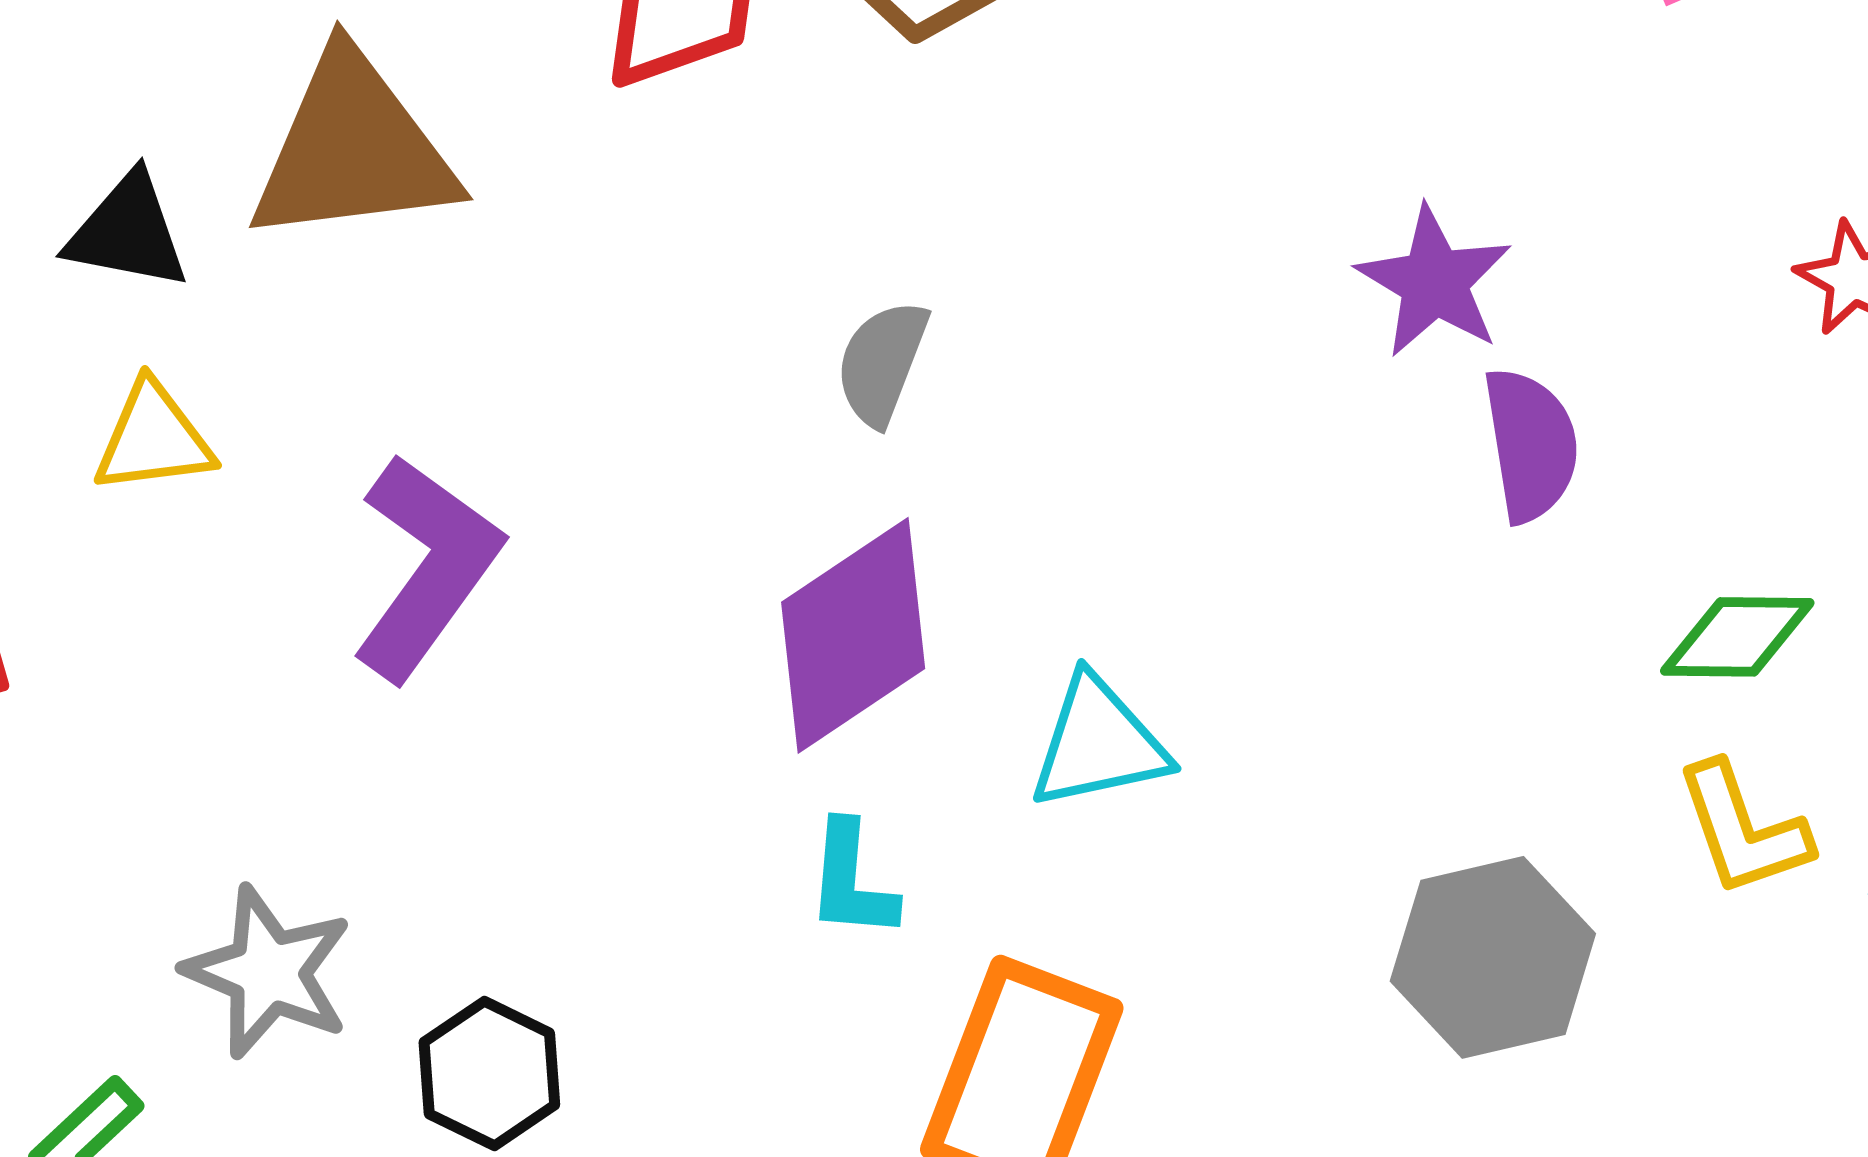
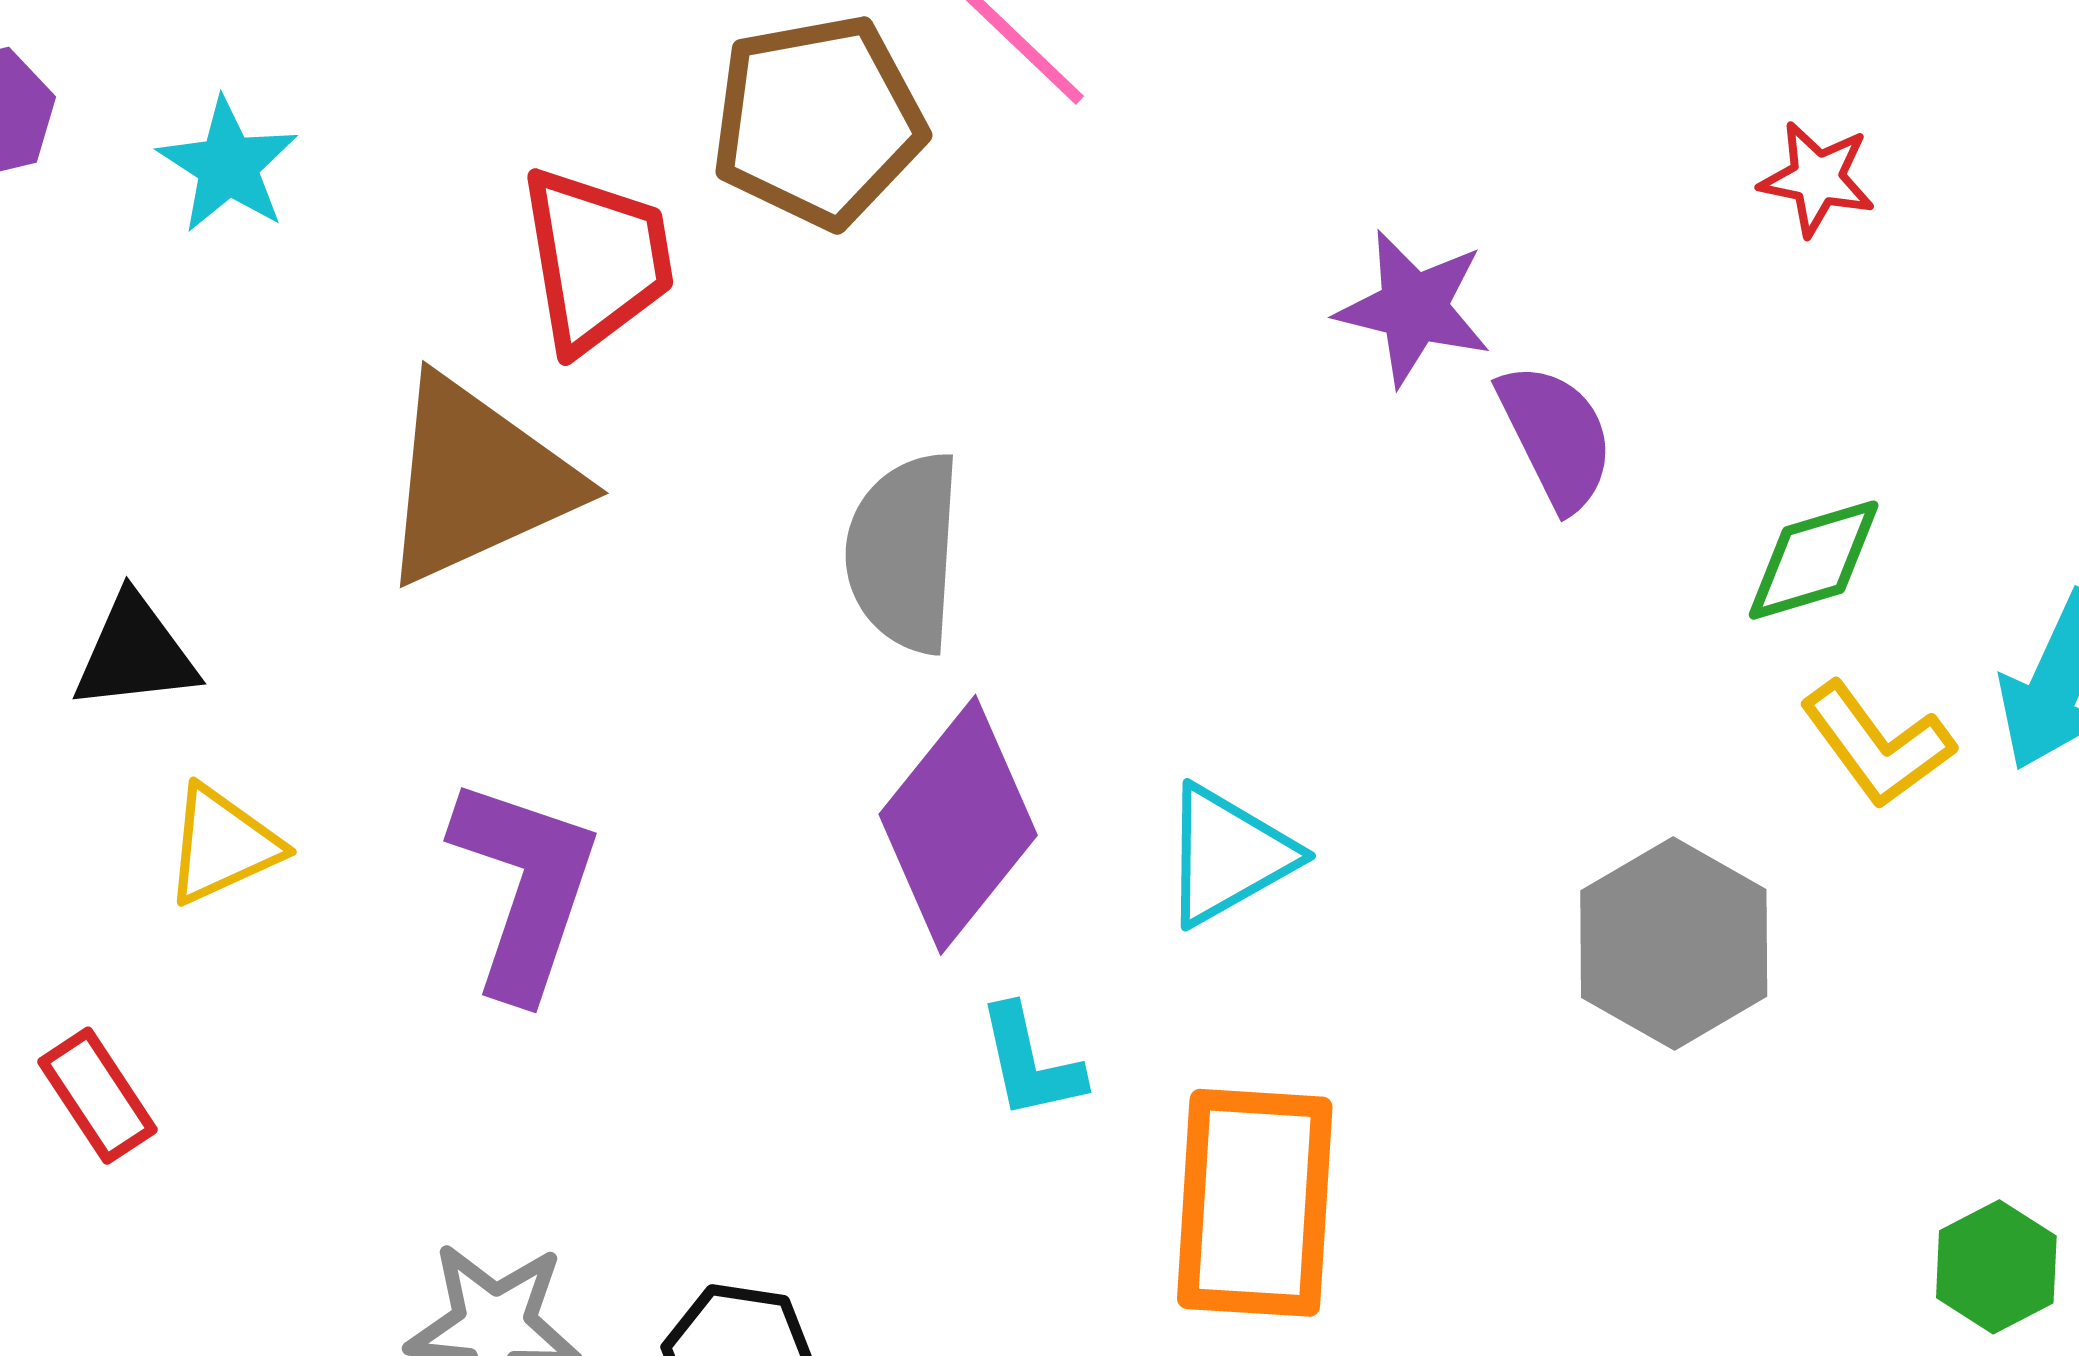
brown triangle: (353, 149) -> (477, 480), moved
gray semicircle: (882, 363) -> (904, 553), size x1.5

